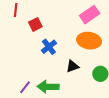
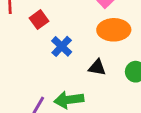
black triangle: (72, 66) -> (97, 67), turned 40

